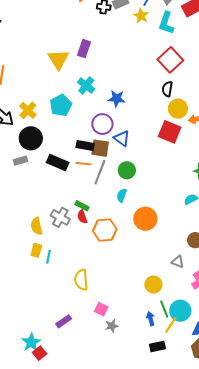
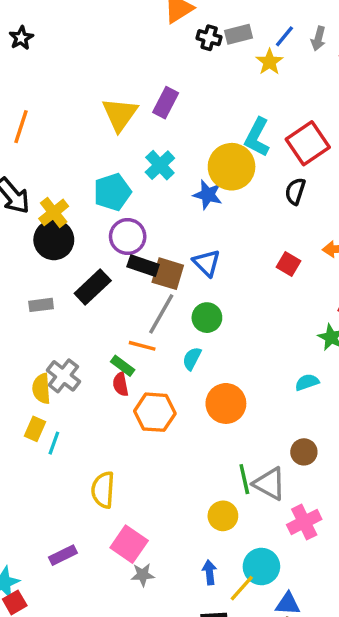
cyan L-shape: (166, 23) -> (257, 137), moved
yellow circle: (178, 109) -> (232, 167), moved, size x1.4
yellow cross: (28, 110) -> (54, 212), moved
purple circle: (102, 124) -> (128, 237), moved
red square: (170, 132) -> (288, 264), size x0.6
gray rectangle: (21, 161) -> (41, 305), moved
black rectangle: (58, 162) -> (93, 287), turned -75
orange line: (84, 164) -> (142, 346), moved
gray cross: (60, 217) -> (63, 376), moved
gray triangle: (178, 262) -> (269, 484), size x1.5
pink square: (101, 309) -> (129, 544), size x1.5
green line: (164, 309) -> (244, 479), moved

